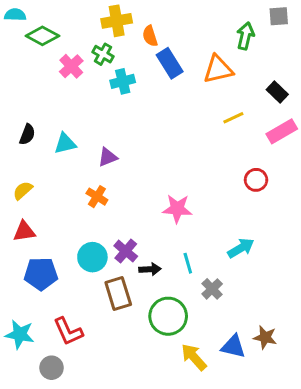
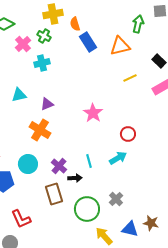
cyan cross: (123, 81) -> (42, 63), moved
red circle: (256, 180) -> (128, 134), moved
orange cross: (97, 197) -> (40, 130), size x1.5
pink star: (177, 209) -> (93, 113), moved, turned 30
cyan arrow: (241, 248) -> (118, 158), moved
cyan circle: (92, 257) -> (28, 164), moved
cyan line: (188, 263) -> (89, 161), moved
gray cross: (212, 289) -> (116, 199), moved

